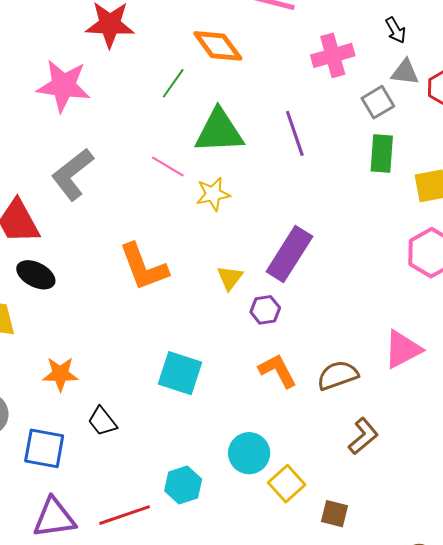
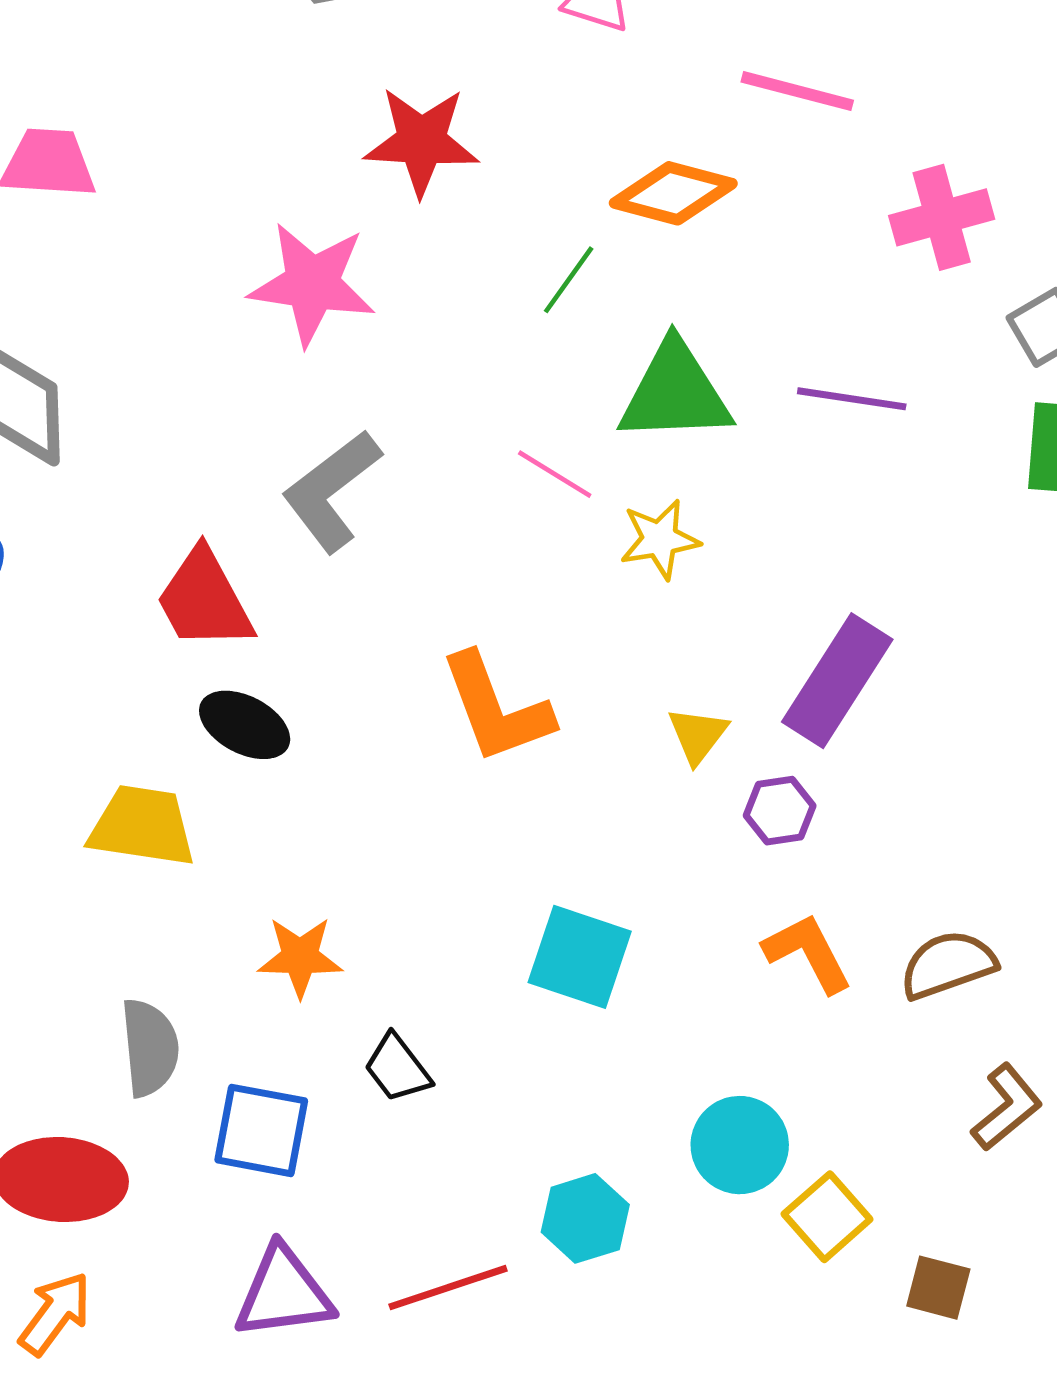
orange diamond: (218, 46) -> (673, 193), turned -39
purple line: (295, 133) -> (852, 399), turned -63

